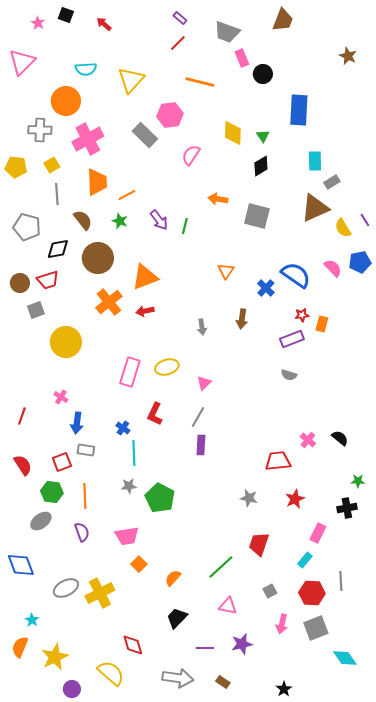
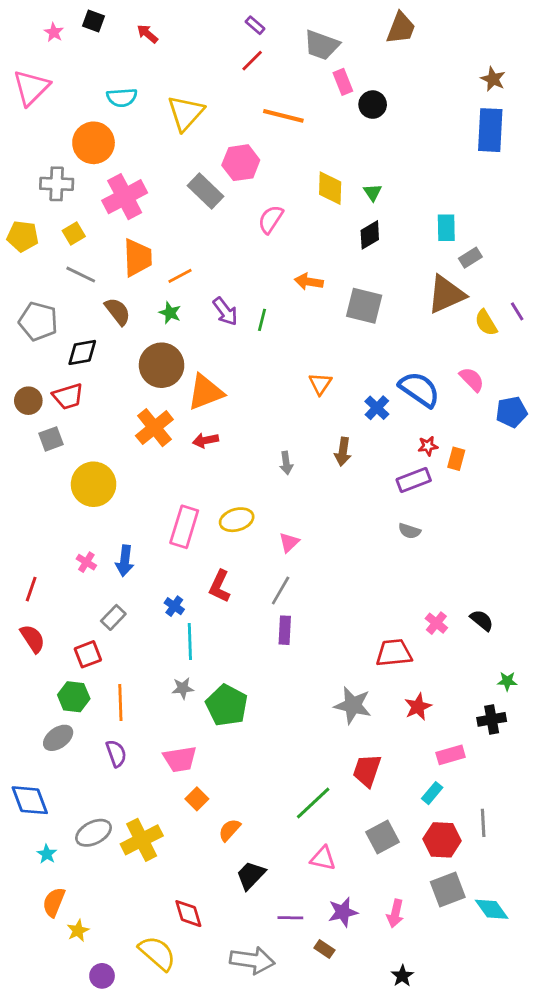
blue rectangle: (299, 110) -> (490, 130), moved
gray line: (57, 194) -> (81, 275), turned -60
brown circle: (98, 258) -> (162, 365), moved
blue pentagon: (360, 262) -> (511, 412), moved
blue arrow: (77, 423) -> (125, 561), moved
gray rectangle: (86, 450) -> (113, 617), moved, turned -54
red semicircle: (23, 465) -> (33, 639), moved
gray star: (249, 498) -> (353, 705), size x1.5
pink rectangle: (318, 533) -> (451, 755), turned 48
orange semicircle: (173, 578) -> (230, 830), moved
gray square: (270, 591) -> (383, 837), size x1.6
cyan star: (32, 620) -> (47, 854), moved
pink arrow: (282, 624) -> (395, 914), moved
orange semicircle: (20, 647) -> (54, 902), moved
yellow star: (55, 657) -> (78, 931), size x0.6
cyan diamond: (345, 658) -> (492, 909), moved
brown rectangle: (223, 682) -> (324, 949), moved

